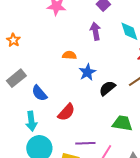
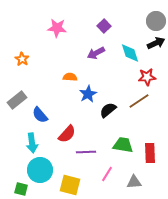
purple arrow: (95, 31) -> (96, 53), turned -108
orange star: (13, 40) -> (22, 59), moved
purple line: (85, 143) -> (86, 152), moved

